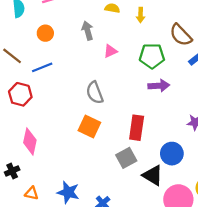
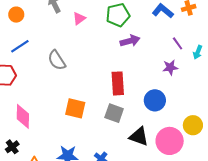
gray semicircle: (95, 93) -> (57, 60), moved
orange square: (89, 127) -> (75, 108), moved
gray square: (126, 158) -> (114, 113), turned -30
black triangle: (153, 175) -> (139, 136), moved

